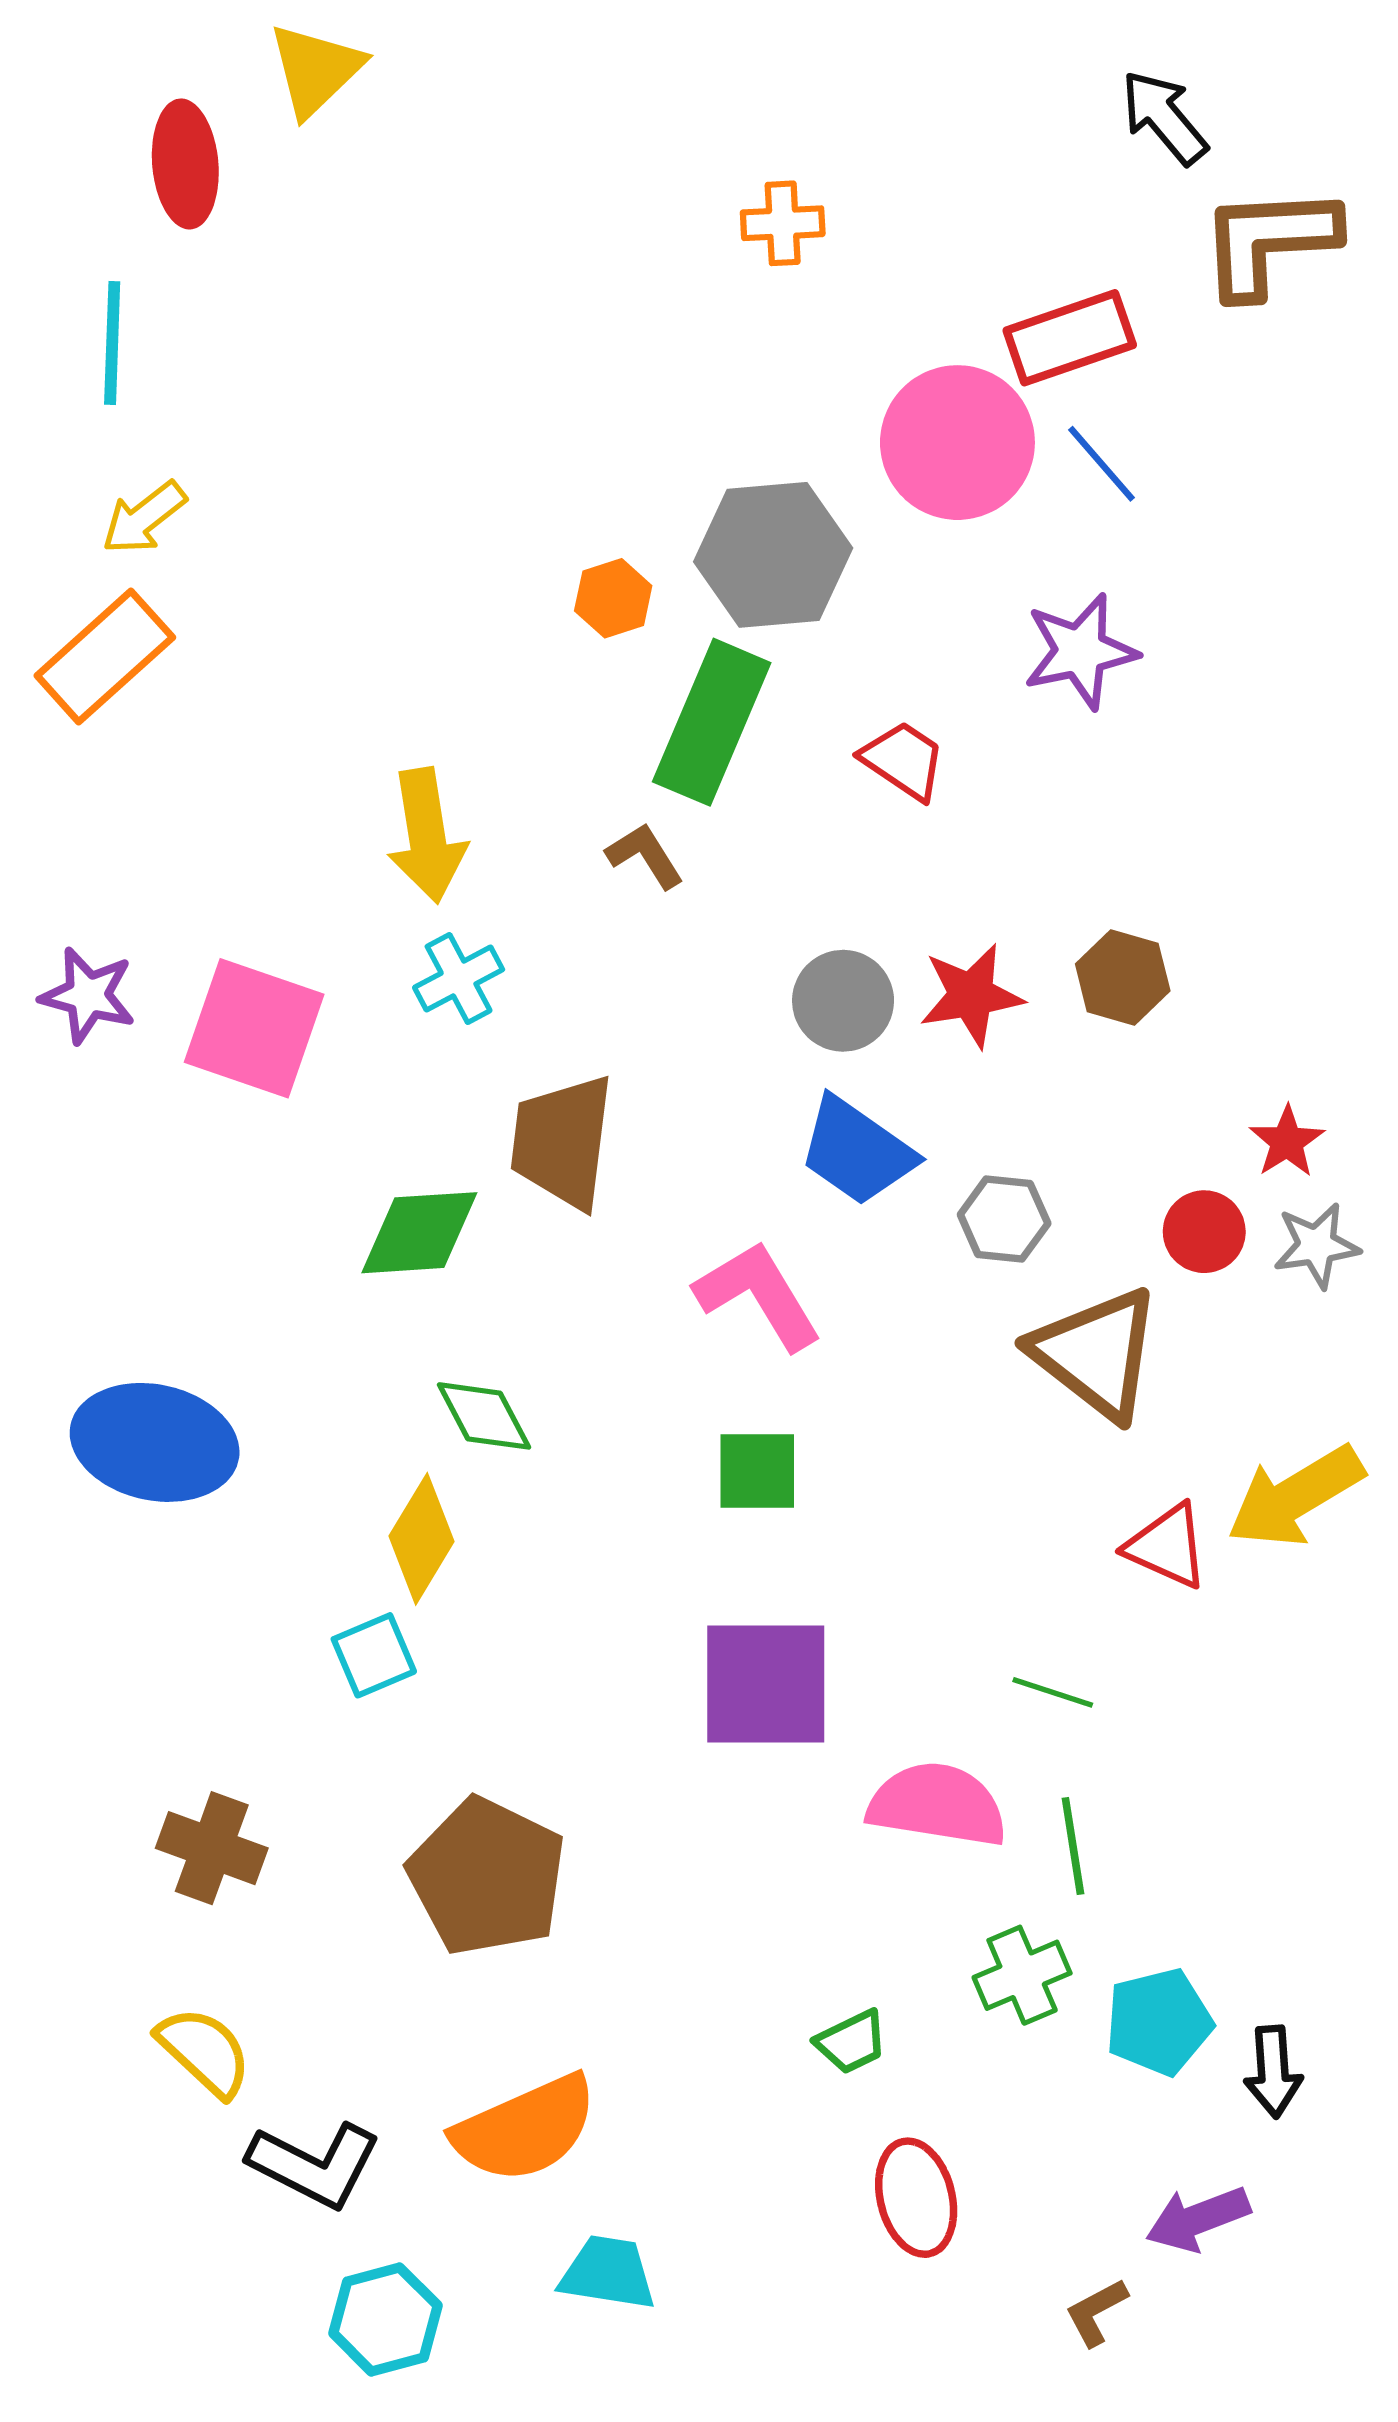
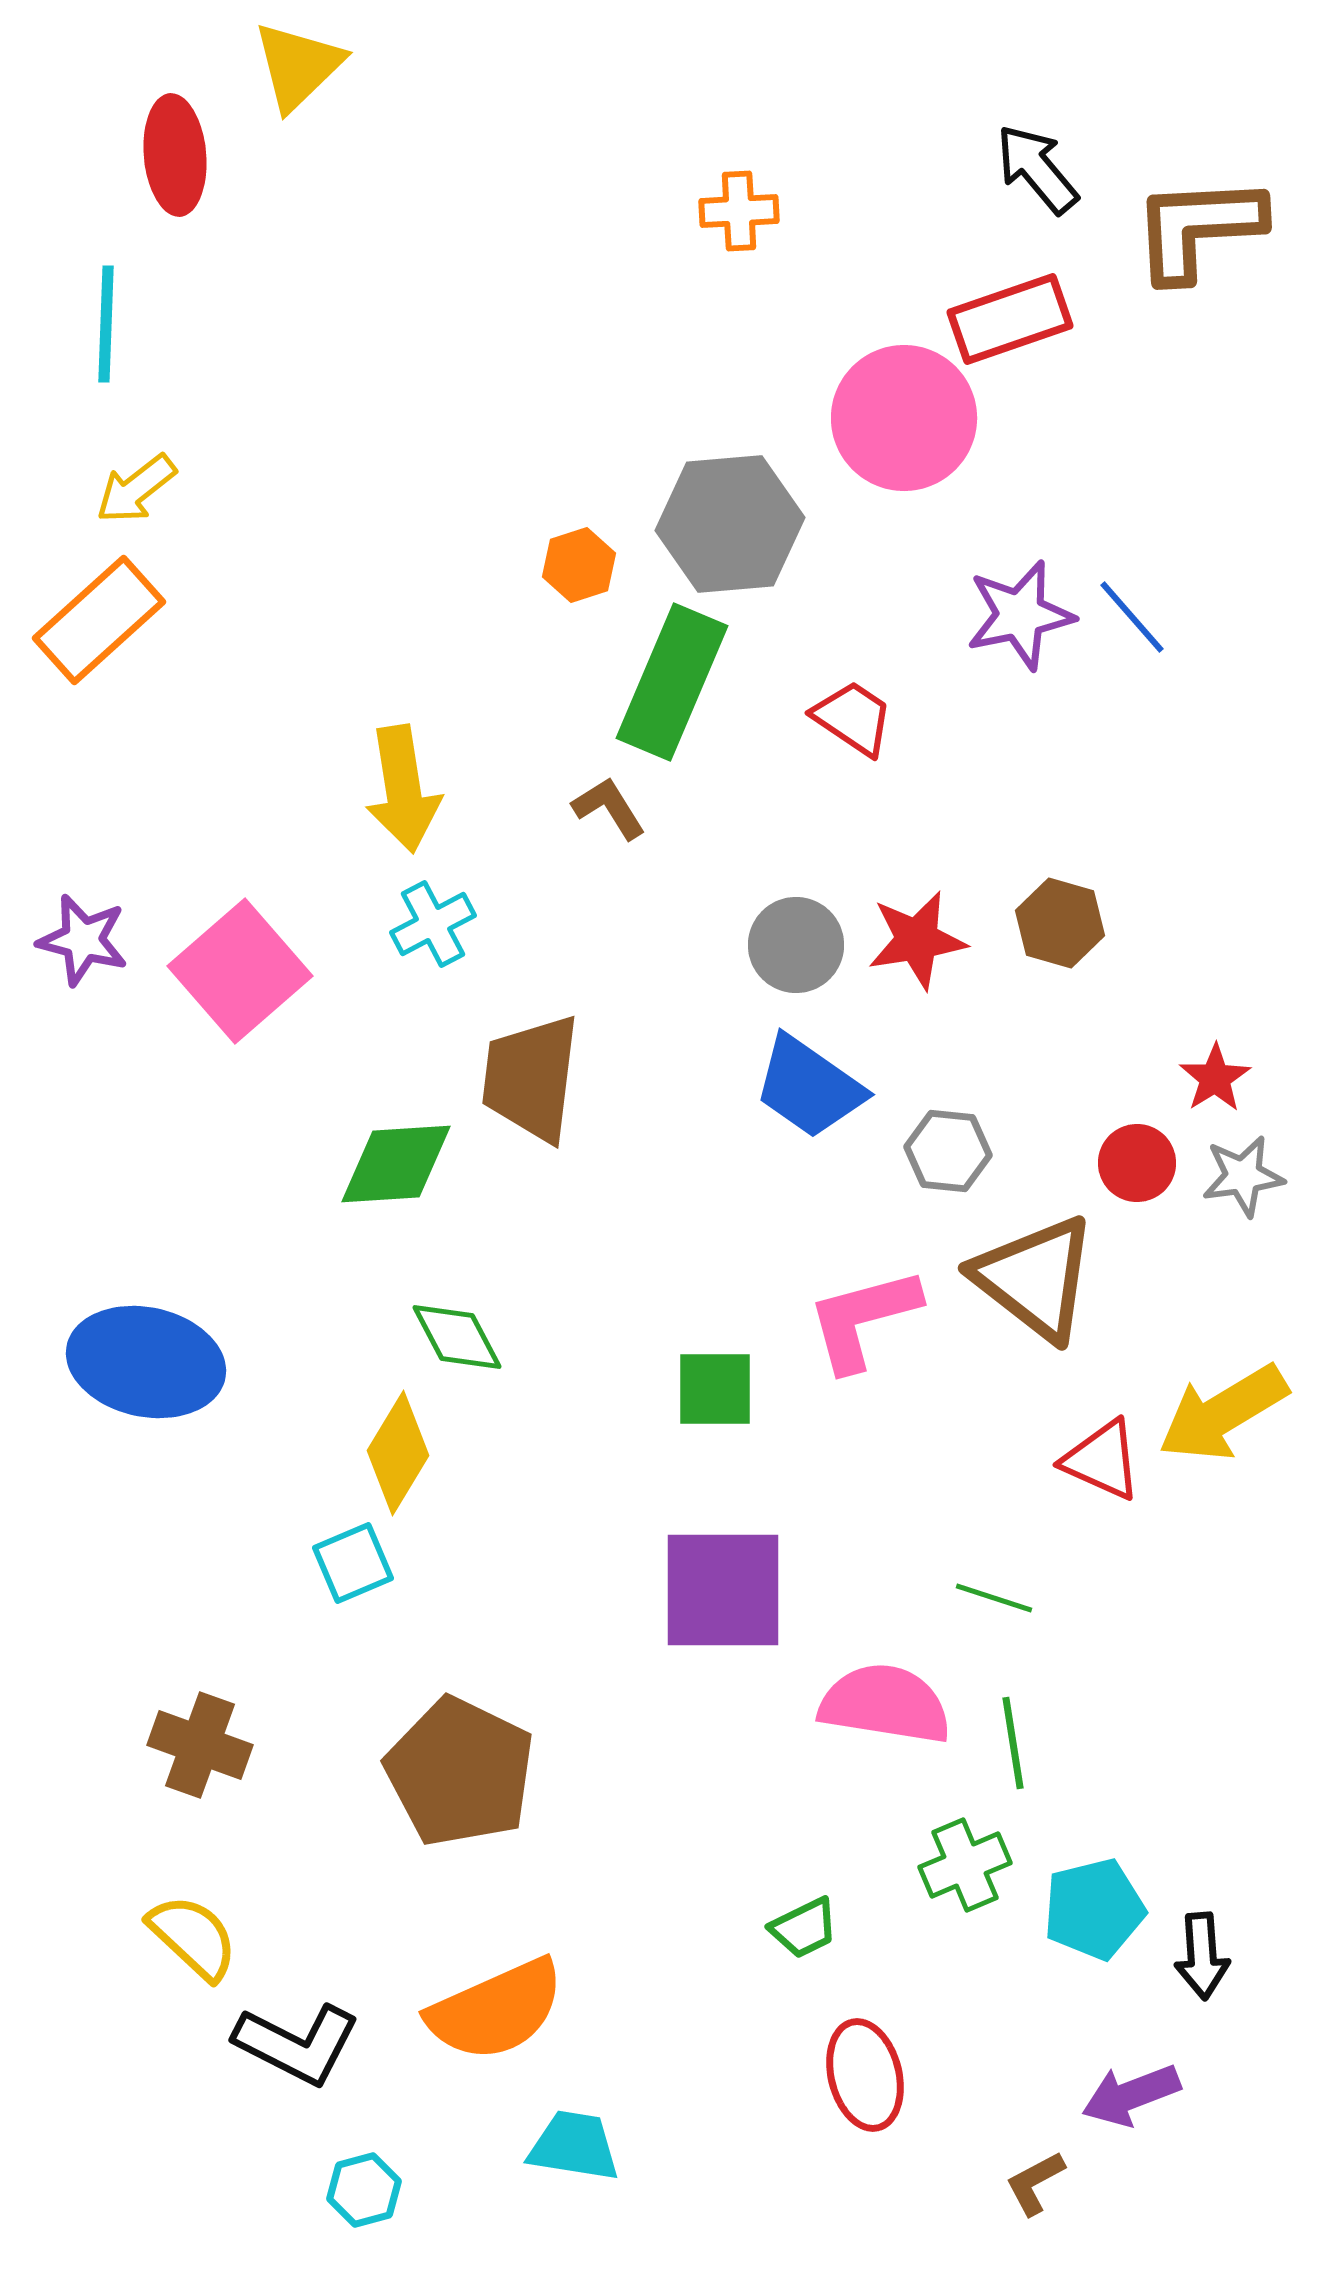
black arrow: (1164, 117) -> (1037, 169), moved
blue line: (1101, 464) -> (1132, 617), moved
pink square: (254, 1028) -> (240, 971), turned 30
pink L-shape: (758, 1295) -> (863, 1319), moved, turned -74
cyan hexagon: (385, 2319) -> (364, 2190), size x0.7

